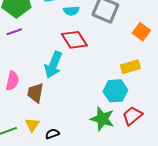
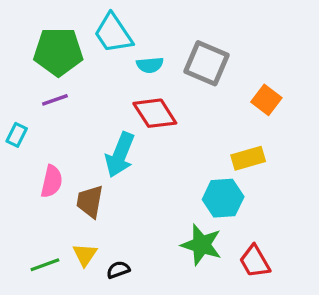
red trapezoid: (132, 116) -> (255, 261), moved, turned -80

